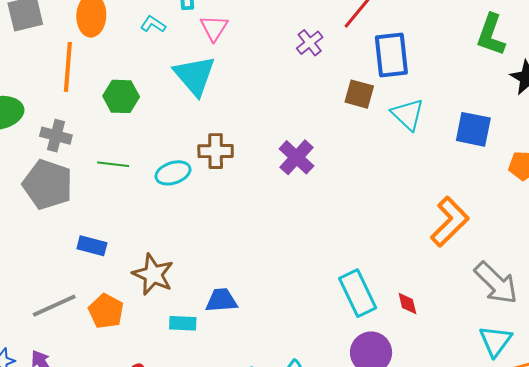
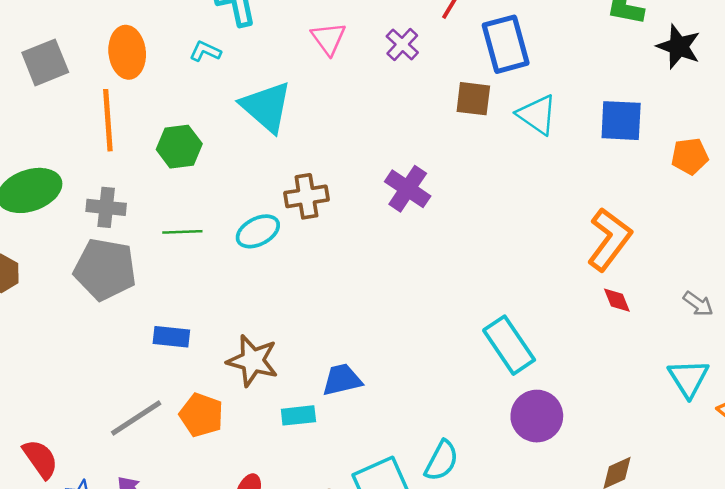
pink triangle: (214, 28) -> (328, 39), moved
gray arrow: (496, 283) -> (698, 304), moved, size x0.5
red diamond: (407, 304) -> (617, 300), moved

